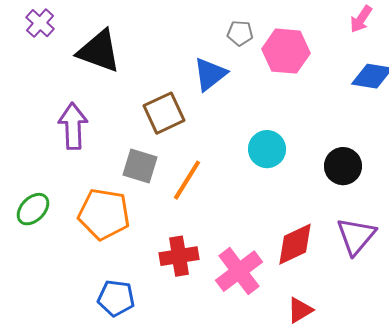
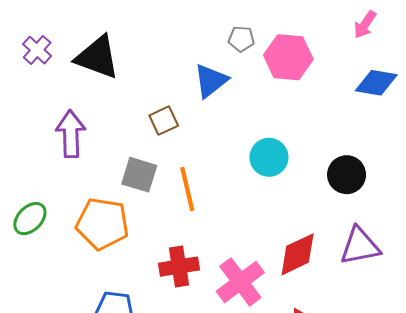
purple cross: (40, 23) -> (37, 50), moved
brown square: (164, 113) -> (164, 121), size x0.7
orange line: (187, 180) -> (187, 189), turned -45
purple triangle: (356, 236) -> (360, 246), turned 39

